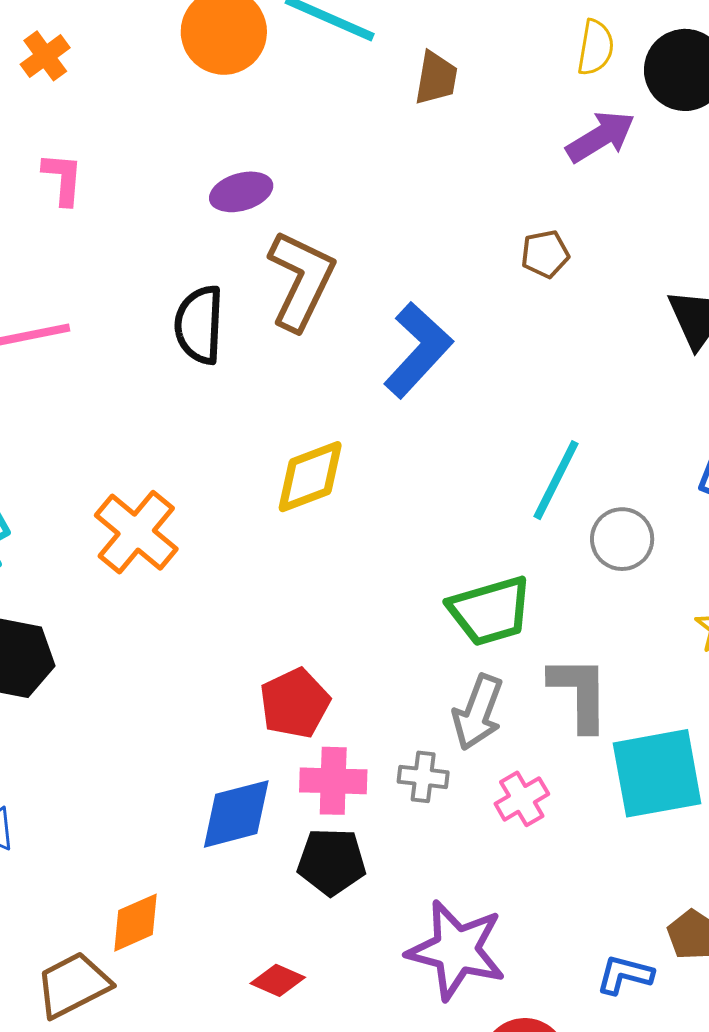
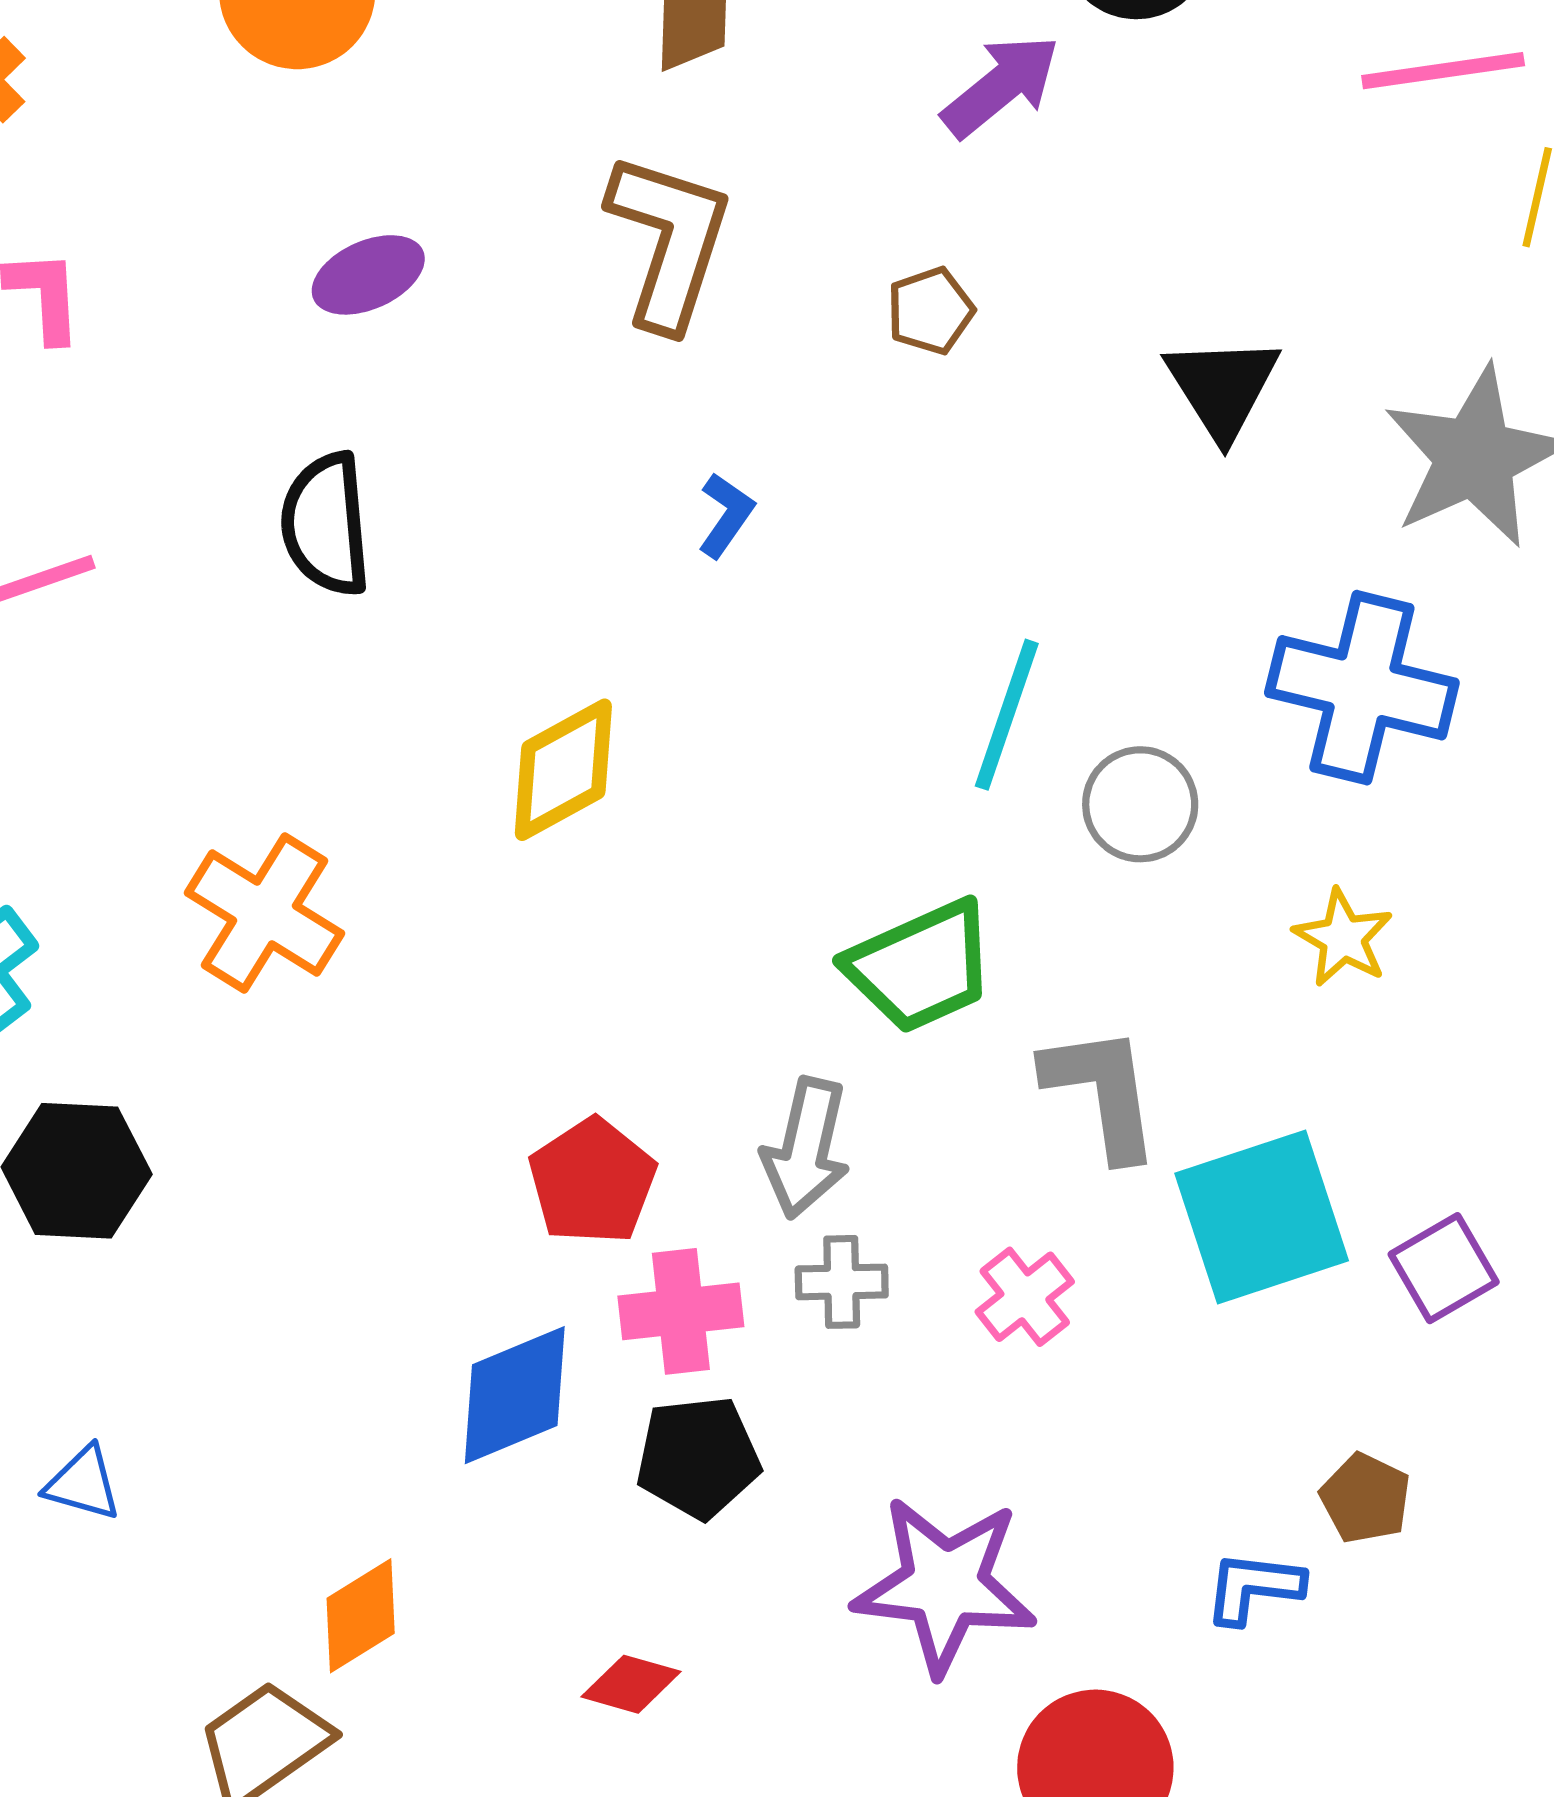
brown L-shape: (301, 280) -> (669, 241), moved
blue L-shape: (418, 350) -> (726, 515), size x0.5
gray arrow: (478, 712) -> (806, 1148), moved

